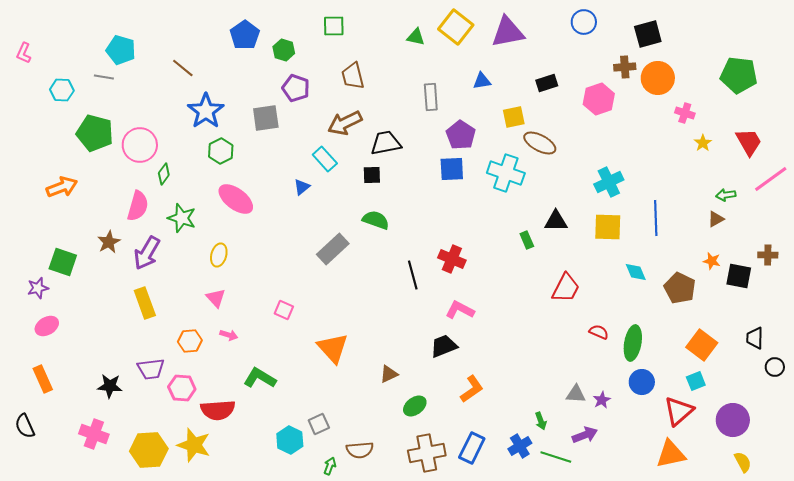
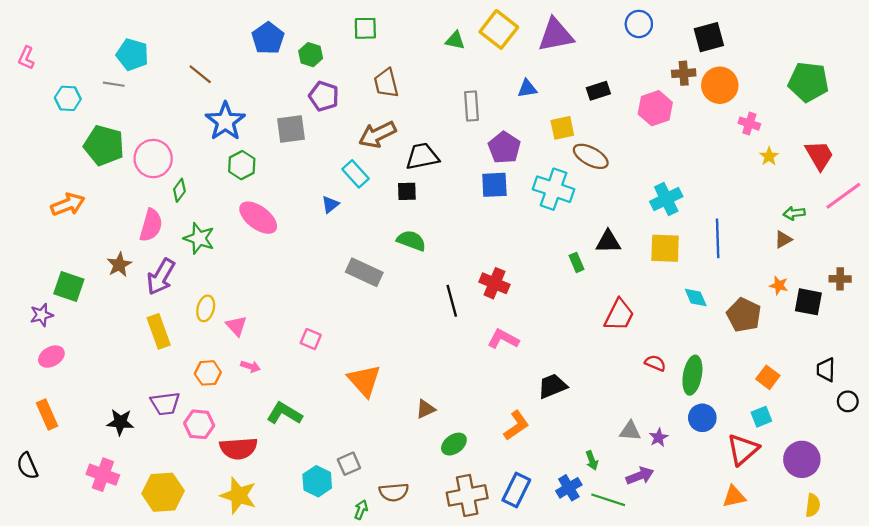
gray rectangle: (333, 249) -> (364, 272), turned 68
yellow ellipse: (219, 255) -> (206, 308), moved
orange square: (702, 345) -> (768, 377), size x0.7
black trapezoid: (444, 346) -> (552, 386), moved
yellow star: (194, 445) -> (238, 495), moved
orange triangle: (671, 454) -> (734, 497), size x0.7
yellow semicircle: (743, 462) -> (813, 505), turned 35

